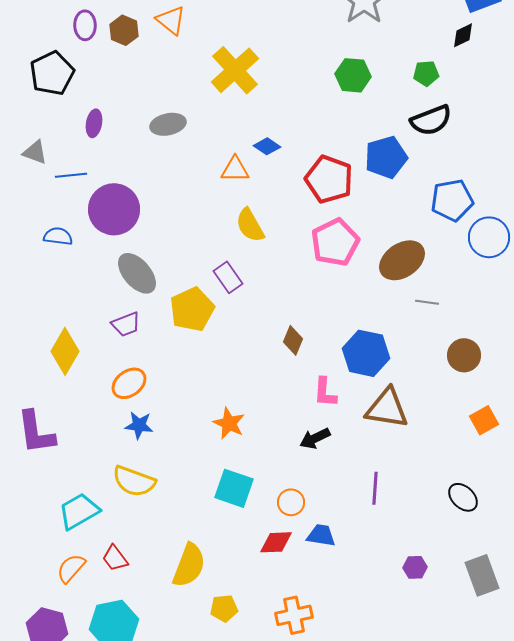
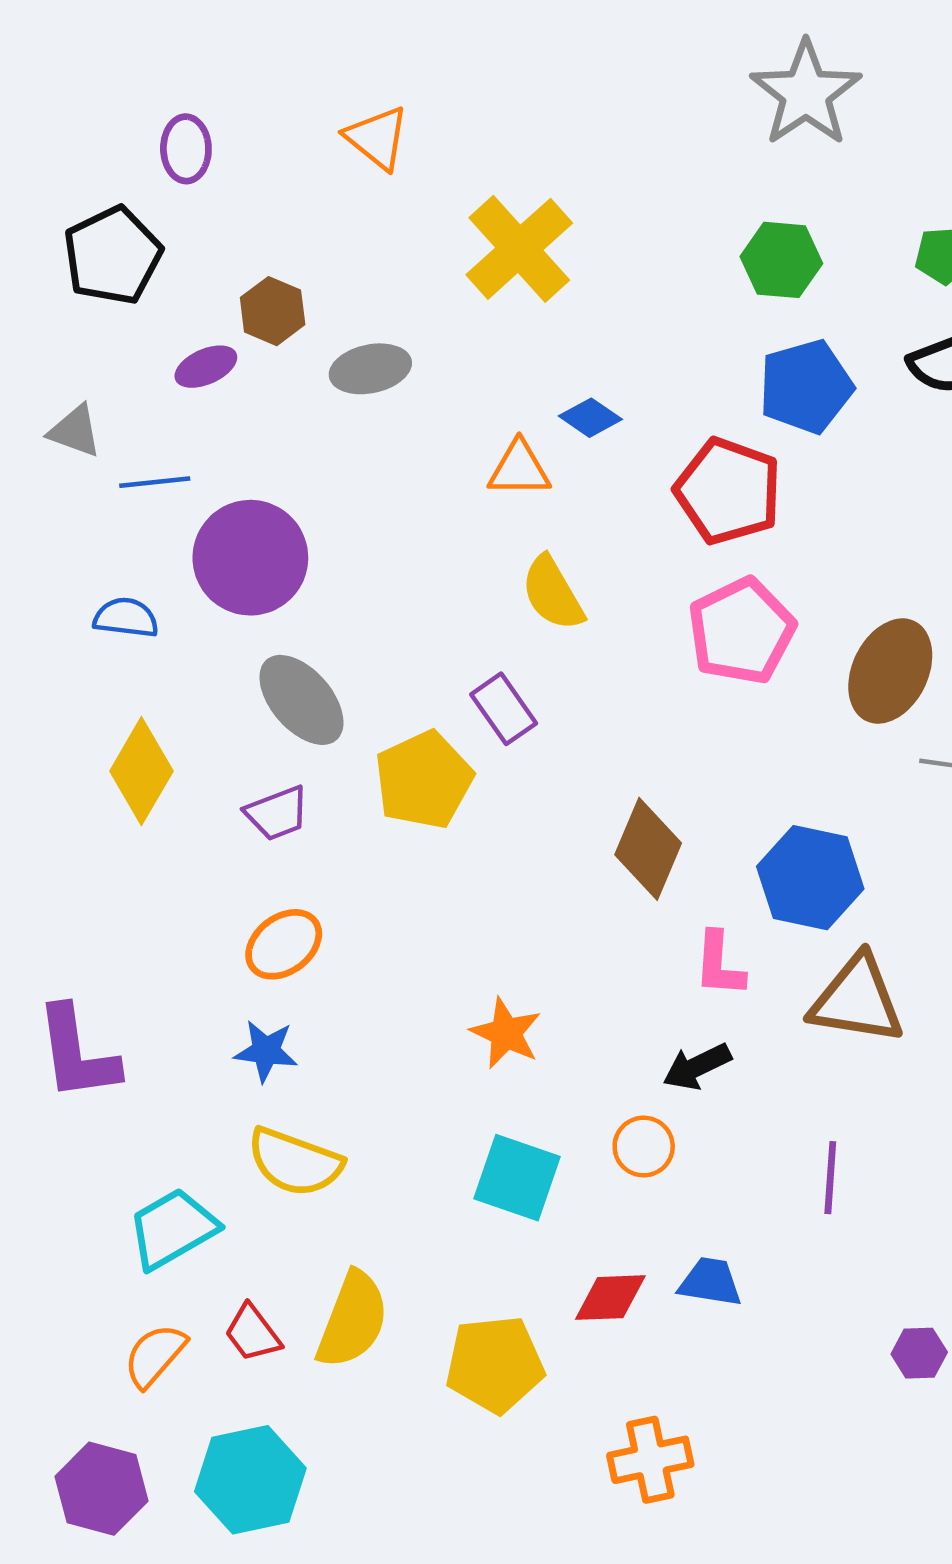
brown hexagon: (124, 30) -> (273, 311), moved
purple ellipse: (94, 123) -> (206, 367), turned 56
blue pentagon: (386, 157) -> (806, 387), moved
brown ellipse: (402, 260) -> (890, 671), turned -30
brown diamond: (293, 340) -> (648, 849), size x1.5
yellow diamond: (65, 351) -> (141, 771), moved
blue star: (139, 425) -> (266, 1051), moved
orange circle: (291, 502) -> (644, 1147), moved
yellow semicircle: (189, 565) -> (353, 1320), moved
yellow pentagon: (224, 608) -> (495, 1364), moved, size x1.6

